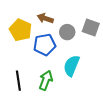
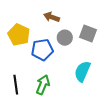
brown arrow: (45, 18) -> (52, 17), moved
cyan semicircle: (71, 66) -> (82, 71), moved

